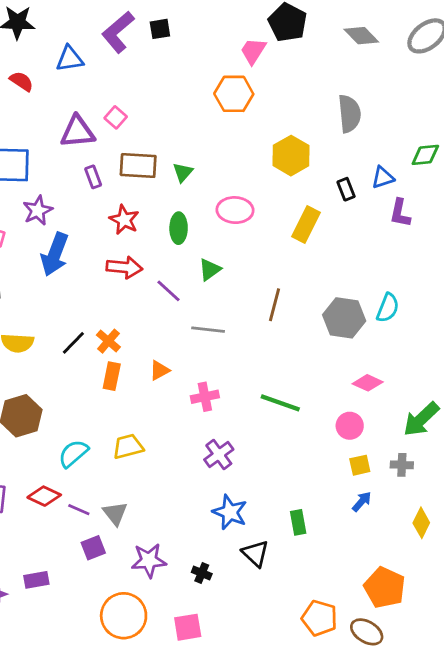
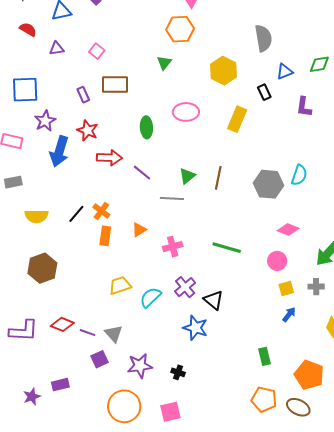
purple triangle: (78, 132) -> (57, 48), moved, size x0.6
green triangle: (183, 172) -> (164, 63), moved
blue triangle: (383, 178) -> (285, 72), moved
red star: (124, 220) -> (88, 130), moved
green triangle: (210, 270) -> (187, 176), moved
cyan semicircle: (73, 453) -> (150, 297), moved
green rectangle: (298, 522) -> (265, 356), moved
black triangle: (255, 553) -> (214, 300), moved

